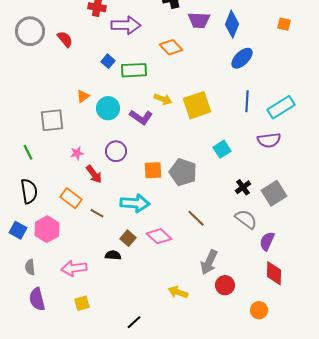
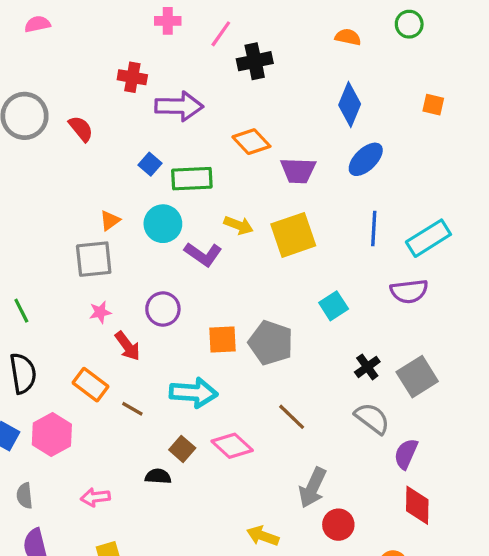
purple trapezoid: (199, 20) -> (298, 171), moved
cyan circle: (108, 108) -> (163, 224), moved
gray square: (52, 120) -> (94, 259), moved
pink arrow: (74, 268) -> (95, 497), size x0.7

